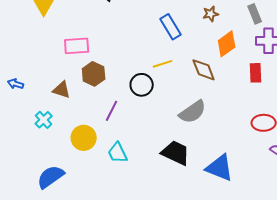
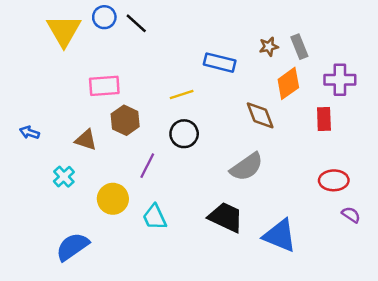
gray rectangle: (255, 14) -> (299, 47), moved
blue rectangle: (171, 27) -> (220, 63), turned -45
yellow line: (163, 64) -> (182, 94), moved

